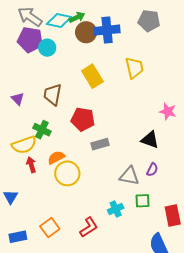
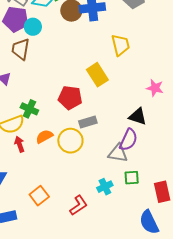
yellow rectangle: (92, 76) -> (97, 75), moved
brown trapezoid: (53, 95) -> (21, 49), moved
purple semicircle: (152, 170) -> (128, 140), moved, size x1.6
yellow circle: (67, 173) -> (70, 141), moved
orange square: (50, 228) -> (39, 196), moved

